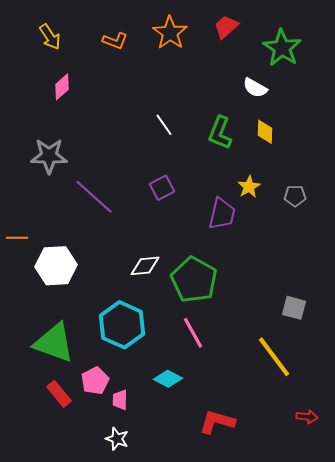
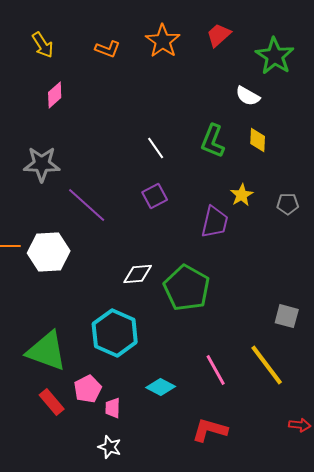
white line: (164, 125) -> (156, 148), moved
white hexagon: (56, 266) -> (49, 252), moved
pink line: (193, 333) -> (216, 370), moved

